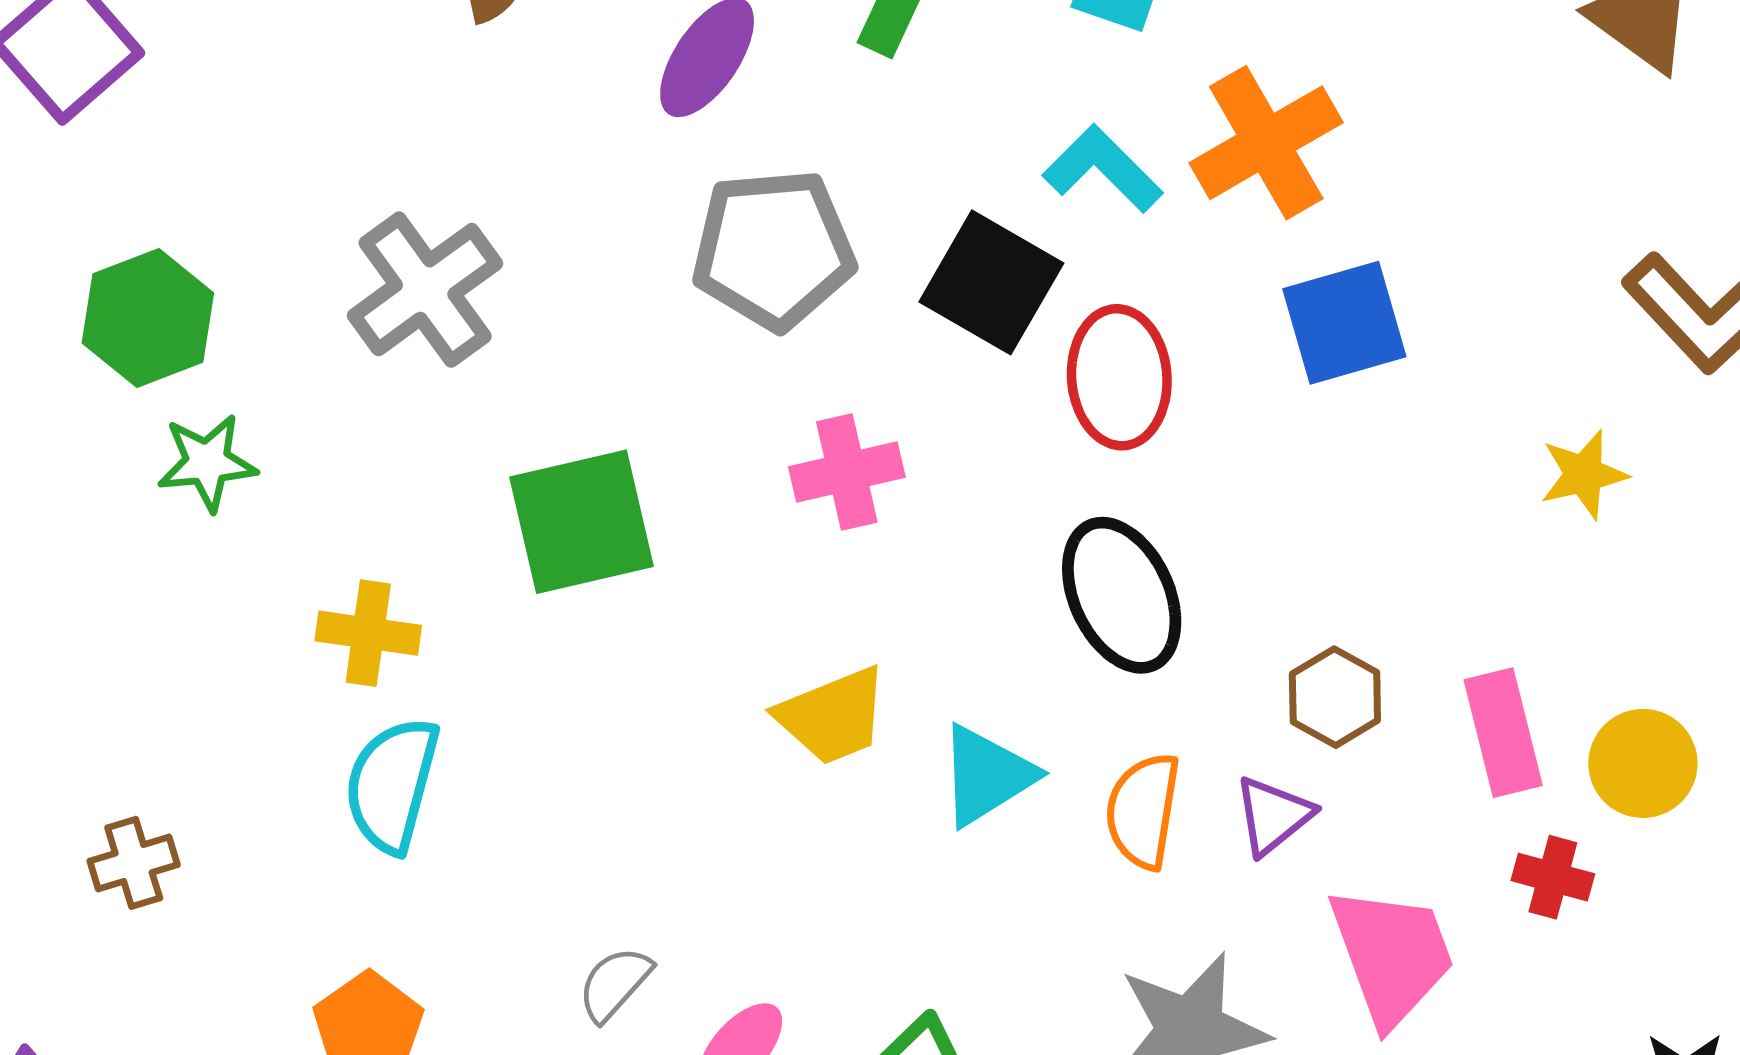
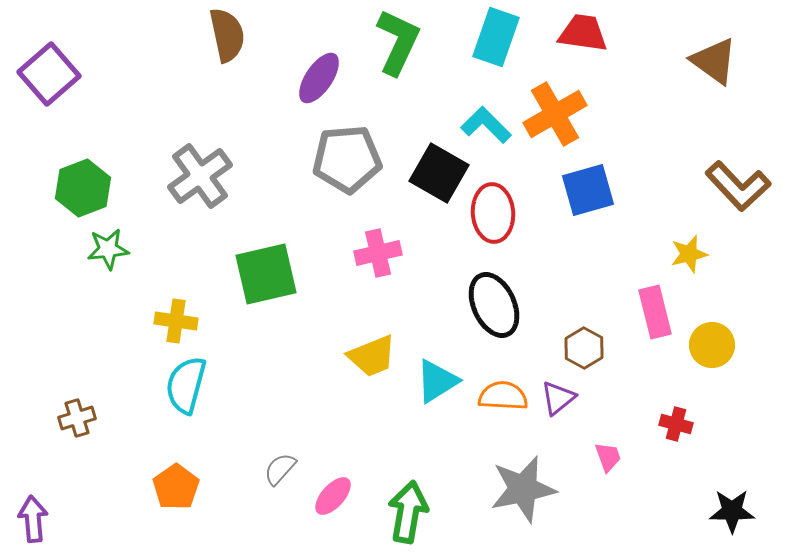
pink rectangle: (1503, 733) -> (655, 312), moved
yellow circle: (1643, 763) -> (712, 345), moved
orange semicircle: (1143, 811) -> (503, 396), turned 84
pink trapezoid: (1392, 955) -> (608, 457), size x0.5

